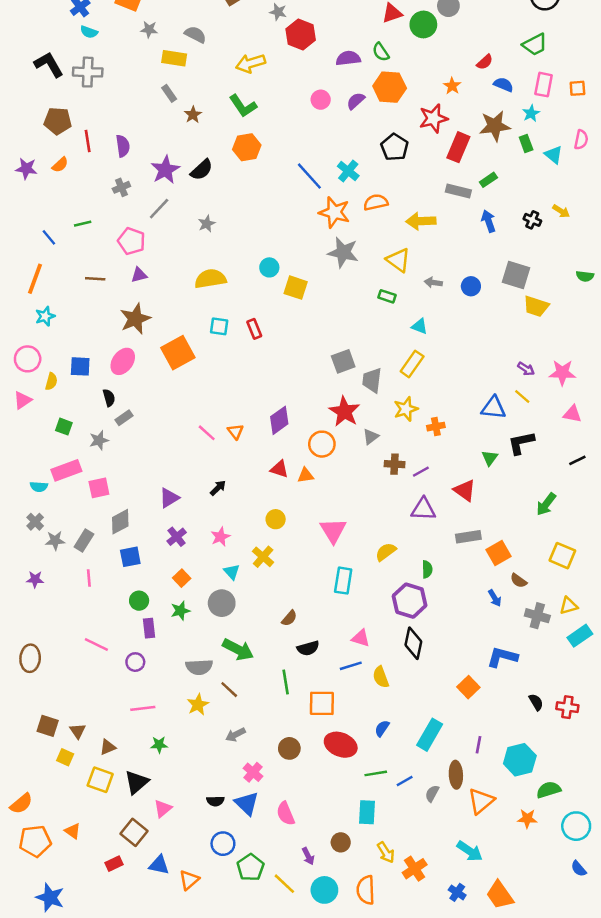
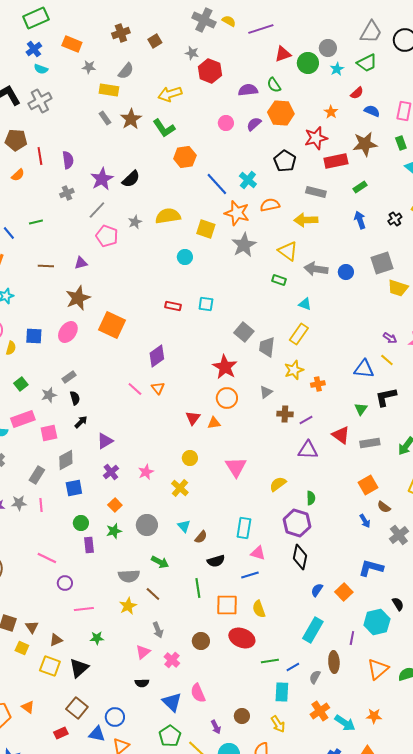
gray semicircle: (195, 35) -> (126, 71), turned 102
green trapezoid: (535, 45) -> (367, 63), moved
gray cross: (88, 72) -> (40, 101), turned -30
cyan star: (531, 113) -> (337, 69), moved
brown star: (193, 115) -> (131, 119), moved, size x1.5
green rectangle: (526, 143) -> (401, 143), moved
orange hexagon: (247, 147) -> (185, 157), moved
red rectangle: (458, 147) -> (336, 161), turned 55
gray rectangle: (458, 191) -> (316, 192), moved
black cross: (532, 220) -> (395, 219), turned 32
pink pentagon: (132, 241) -> (107, 236), moved
gray star: (343, 252) -> (244, 245), turned 30
gray square: (516, 275) -> (382, 263), turned -35
yellow semicircle: (210, 279) -> (168, 216), moved
gray arrow: (433, 282) -> (316, 269), size x1.6
yellow square: (296, 288) -> (206, 229), moved
cyan square: (219, 326) -> (206, 304), moved
red rectangle: (254, 329) -> (173, 306), turned -56
orange square: (178, 353) -> (112, 325), turned -36
gray square: (343, 361) -> (244, 332), turned -30
black semicircle: (109, 398) -> (75, 398), moved
red star: (344, 412) -> (225, 367), moved
purple diamond: (279, 420) -> (157, 356), moved
green square: (64, 427) -> (21, 384), turned 32
red triangle: (279, 469) -> (193, 418), turned 49
black arrow: (218, 488) -> (81, 422), moved
gray rectangle: (468, 537) -> (370, 443), moved
gray star: (55, 541) -> (19, 503), moved
cyan triangle: (232, 572) -> (184, 526), moved
cyan rectangle: (343, 581) -> (244, 528), moved
gray cross: (537, 616) -> (399, 535), turned 36
green arrow: (238, 649) -> (160, 562), size x0.7
purple circle: (135, 662) -> (65, 583), moved
yellow semicircle: (381, 677) -> (259, 609), moved
blue semicircle: (382, 728) -> (317, 590), moved
gray arrow: (235, 735) -> (158, 630), turned -84
cyan hexagon: (520, 760) -> (377, 622), moved
orange triangle: (481, 801) -> (378, 669), moved
blue triangle: (247, 804) -> (172, 702), moved
pink triangle: (163, 809) -> (143, 652), moved
cyan rectangle: (367, 812) -> (282, 692), moved
orange star: (527, 819) -> (374, 716), moved
blue circle: (223, 844) -> (115, 717), moved
orange cross: (415, 869) -> (320, 711), moved

